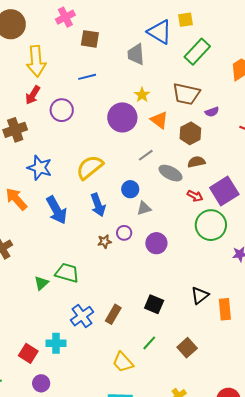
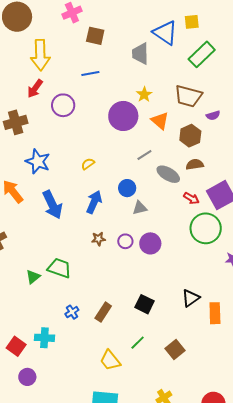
yellow semicircle: (90, 167) -> (88, 164), size x0.5
blue arrow: (98, 205) -> (94, 202), turned -140
purple circle: (124, 233) -> (125, 241), moved
blue cross: (82, 316) -> (72, 312), size x0.6

